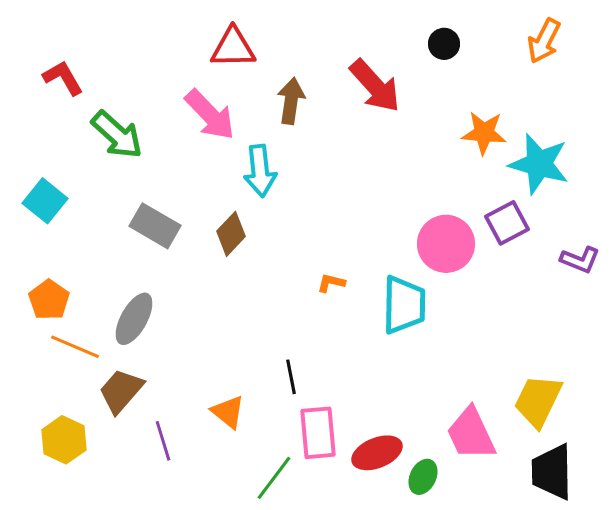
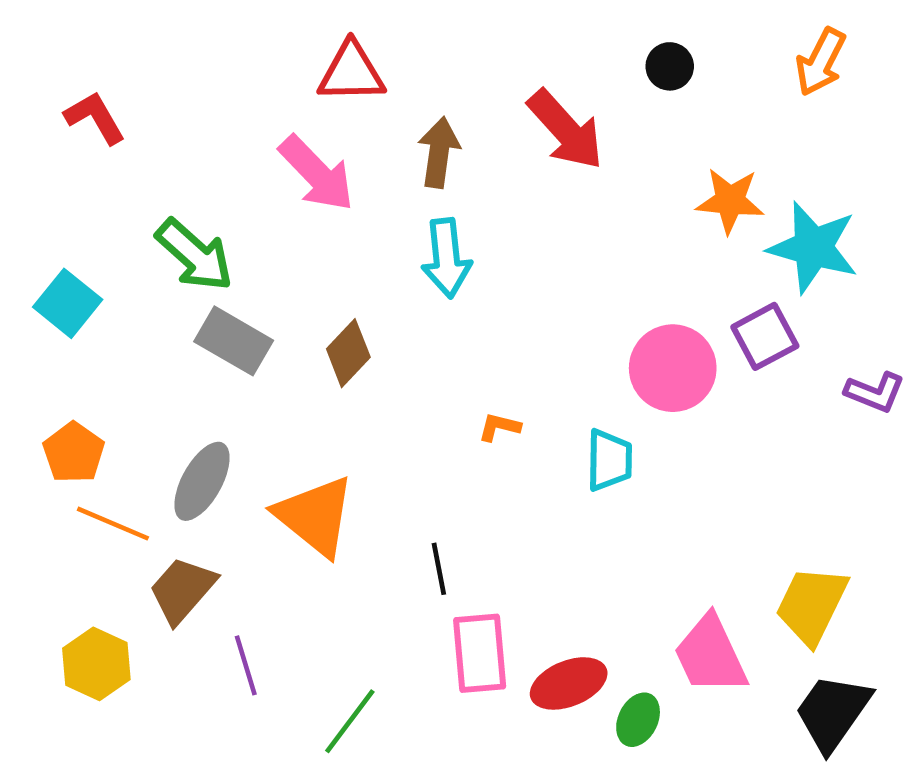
green arrow: (117, 135) -> (194, 255), moved
cyan arrow: (260, 171) -> (446, 258), moved
cyan trapezoid: (404, 305) -> (609, 460), size x0.7
orange triangle: (228, 412) -> (315, 516), moved, size x1.6
black trapezoid: (552, 472) -> (833, 712), turned 36
green line: (274, 478) -> (350, 721), moved

